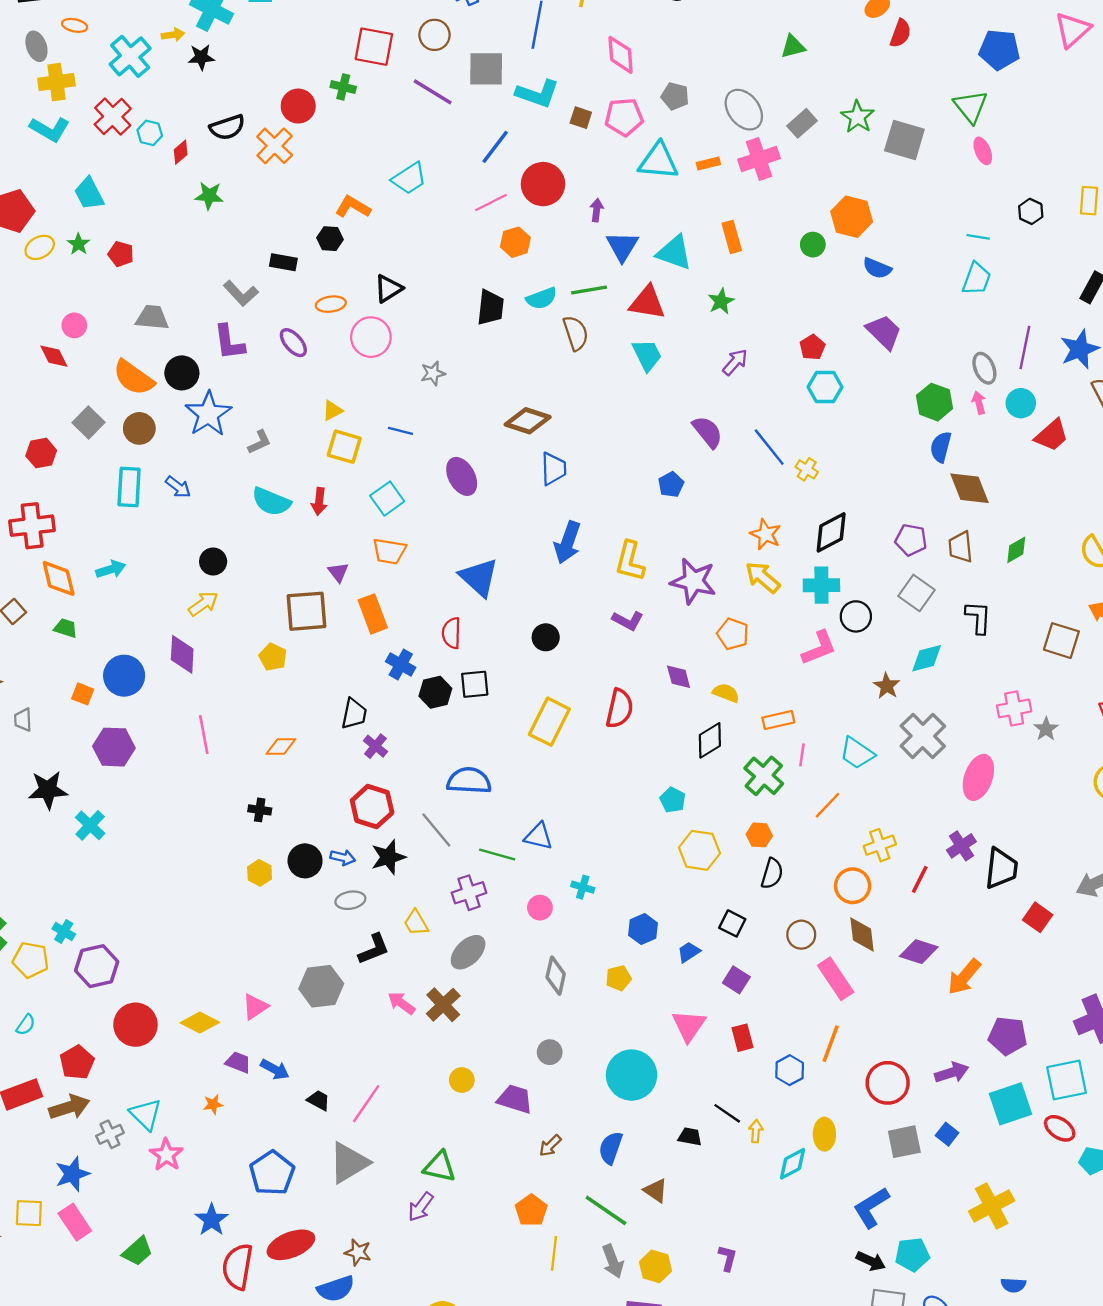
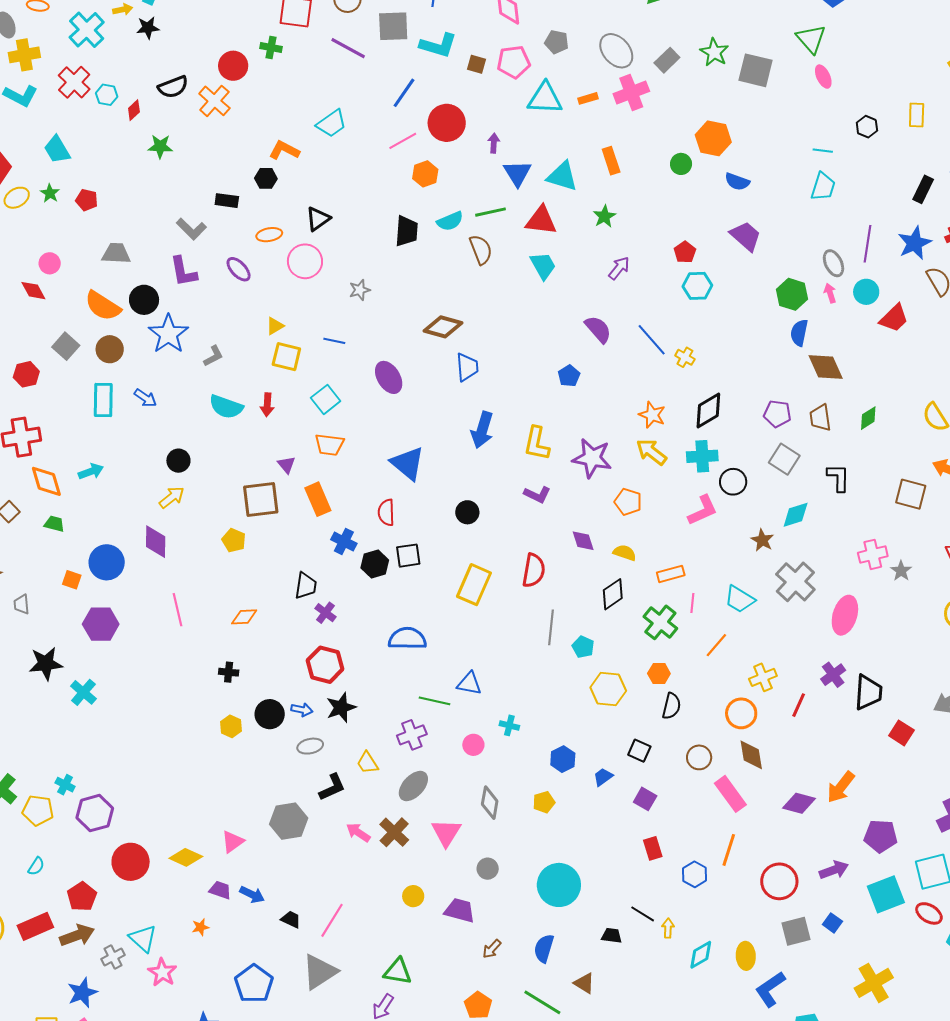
gray line: (436, 830) -> (551, 627), moved, turned 48
purple diamond: (919, 952) -> (799, 803), moved
pink triangle: (689, 1026) -> (446, 833), moved
yellow ellipse: (824, 1134) -> (746, 956), moved

